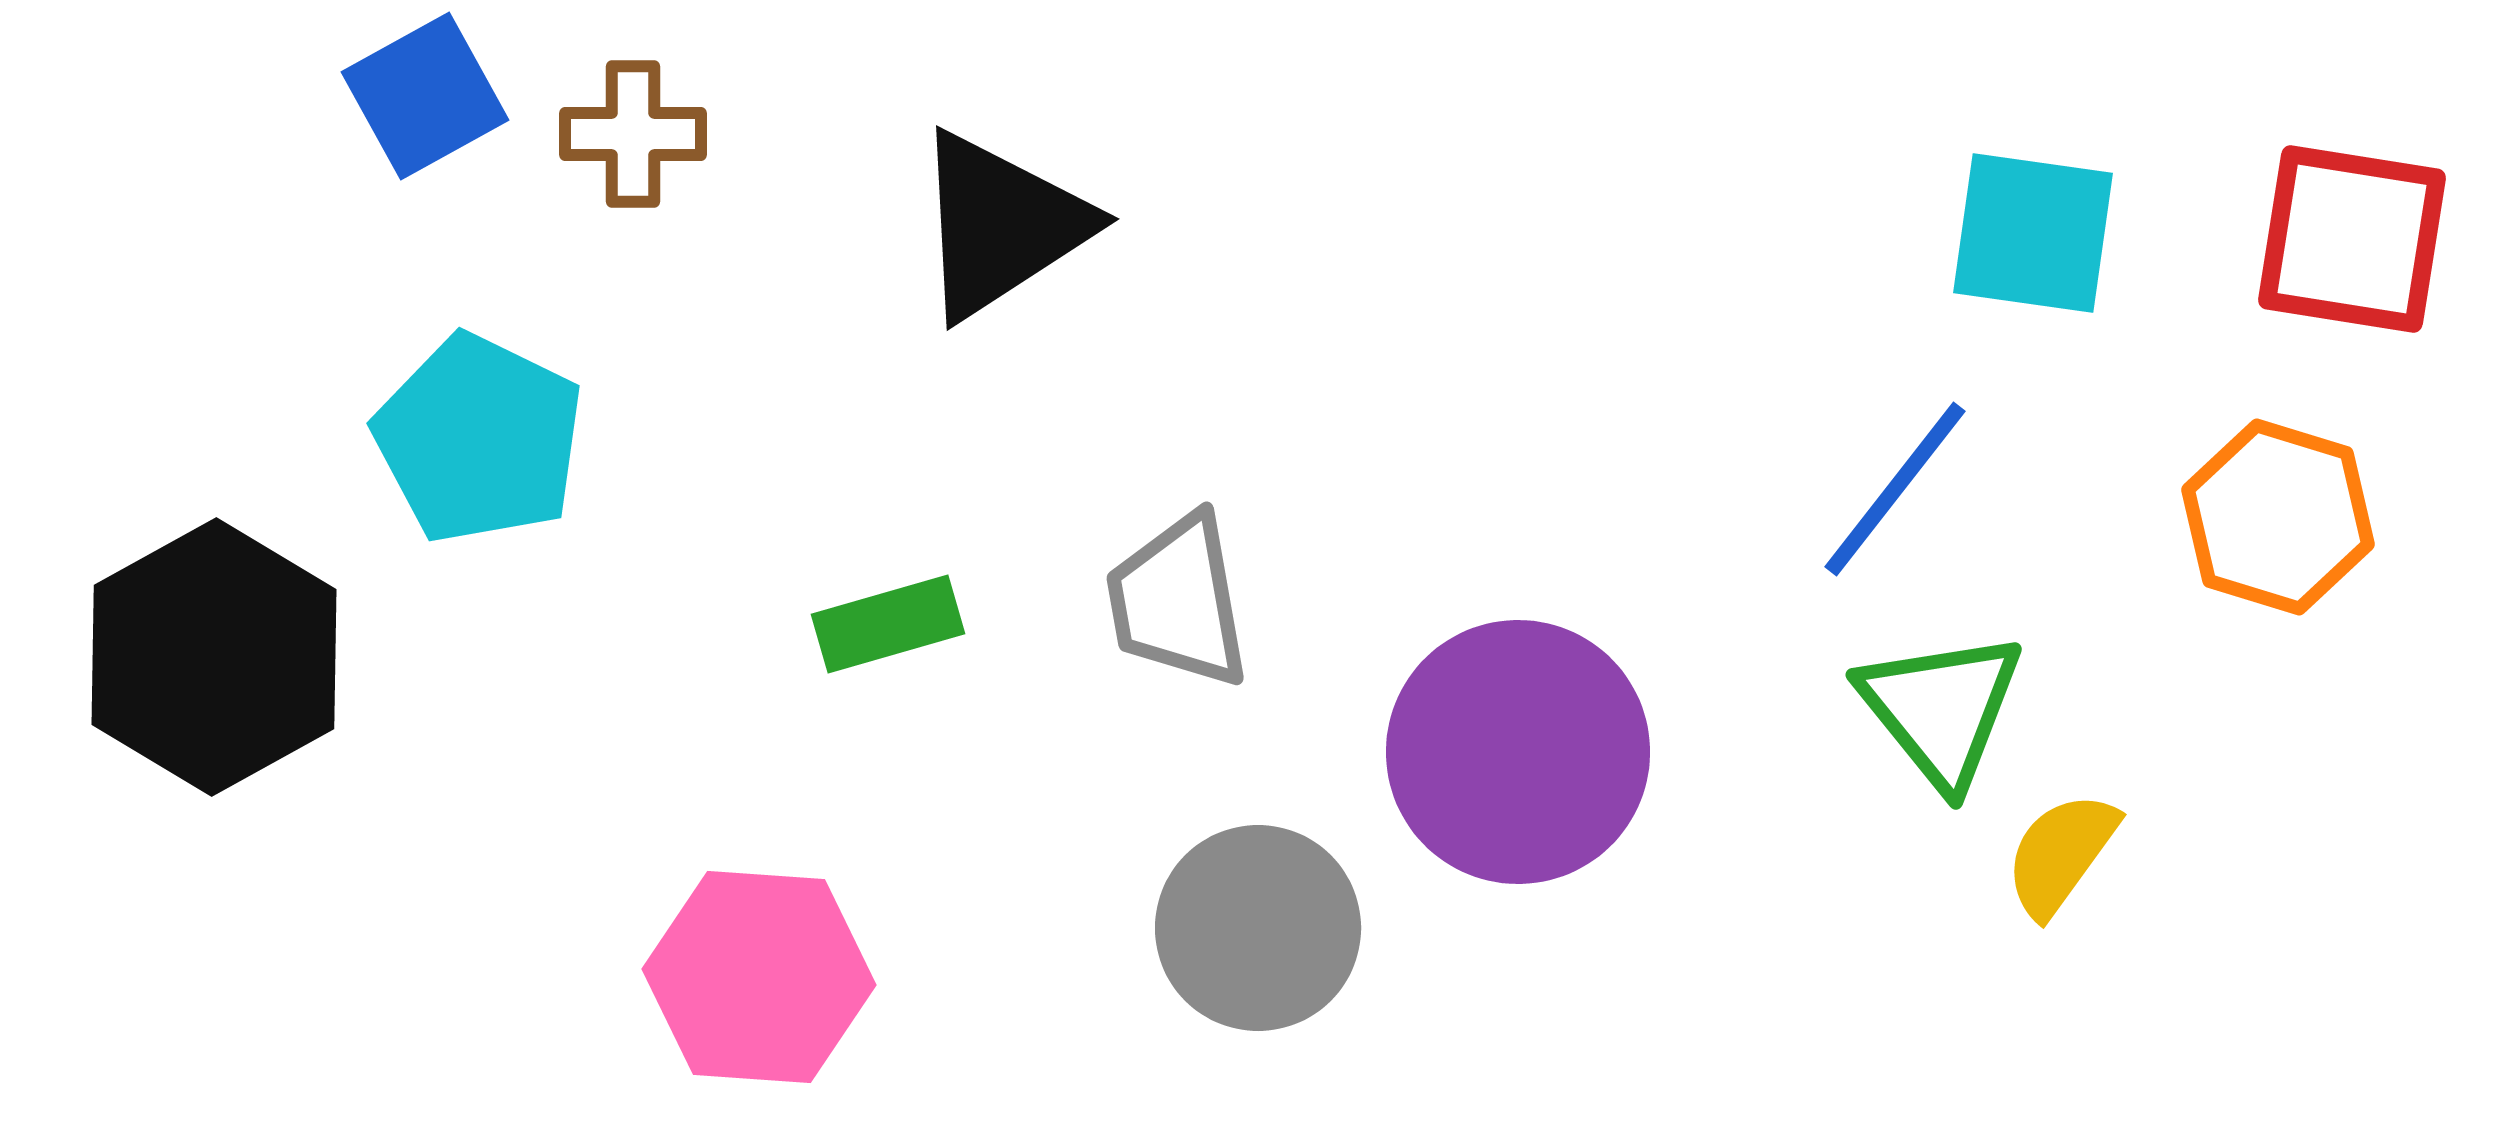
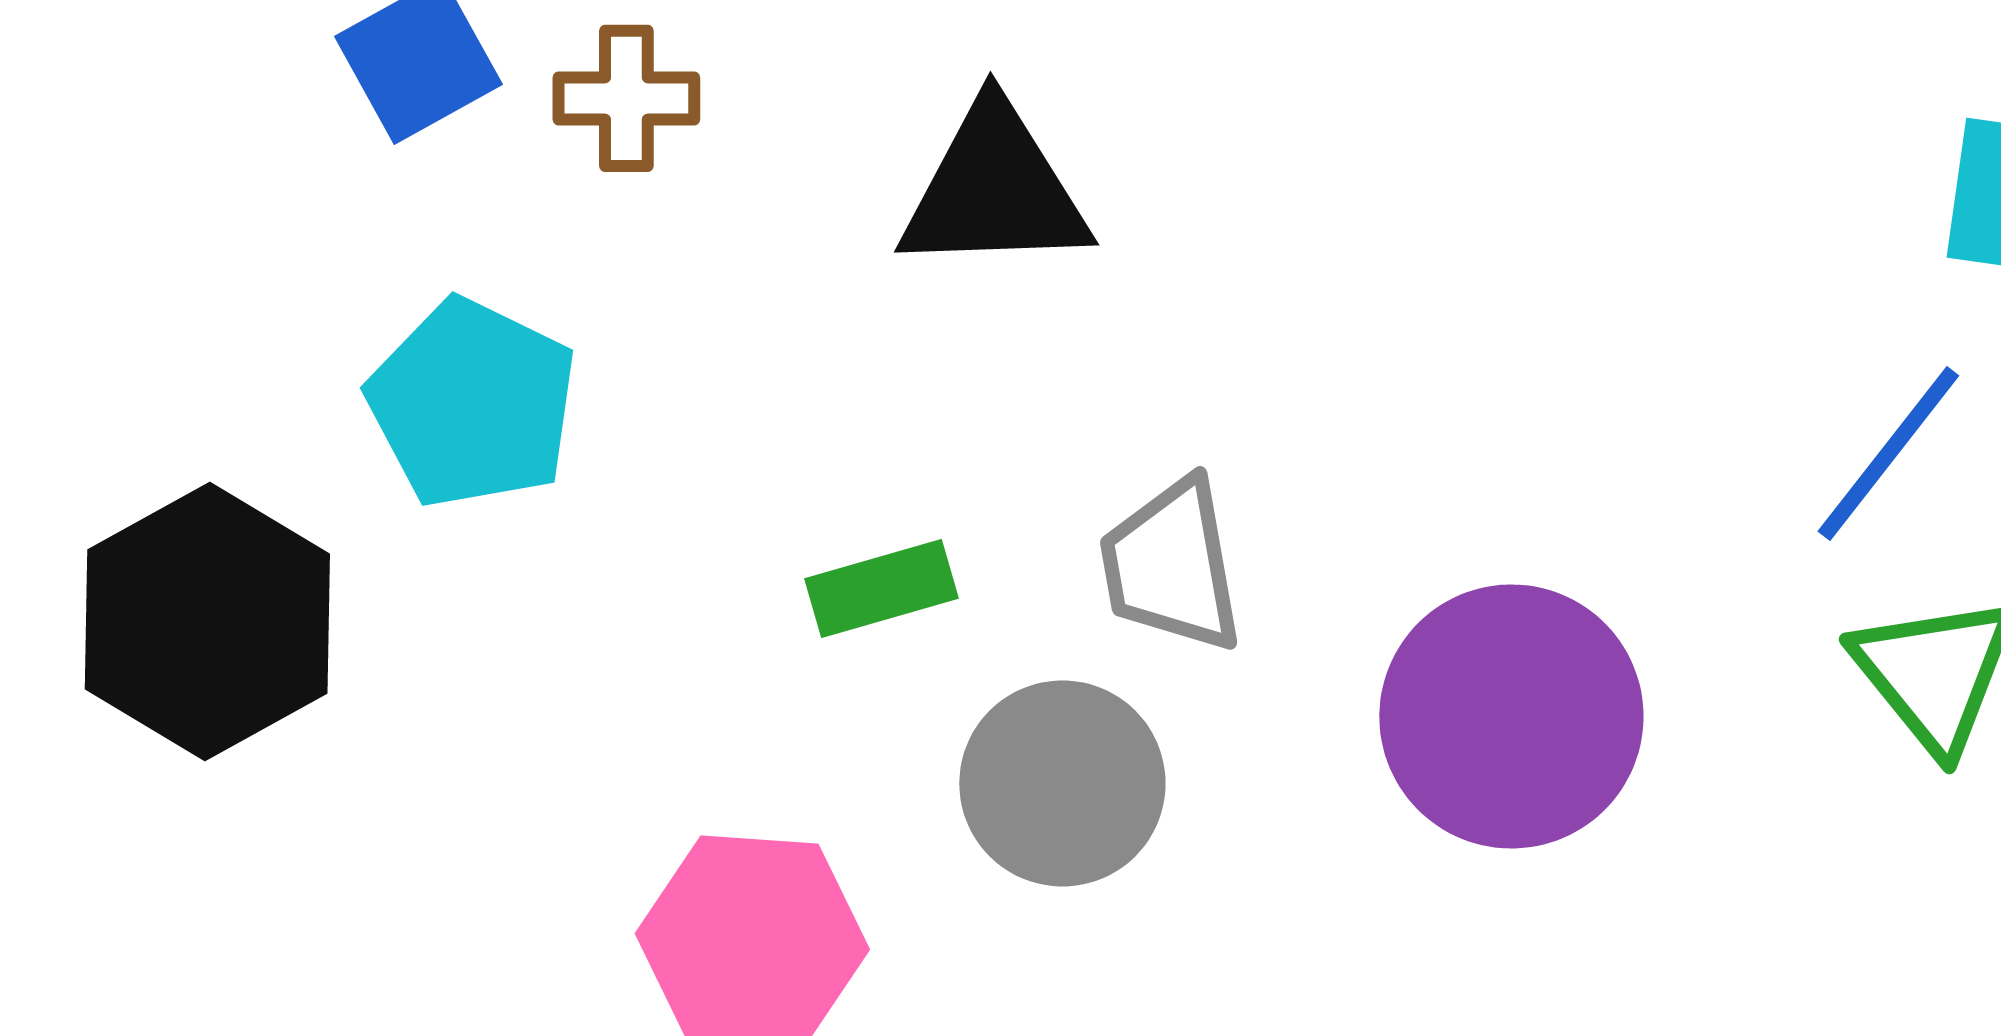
black triangle: (1001, 225) -> (994, 189), turned 31
gray circle: (1258, 928) -> (1062, 783), moved

